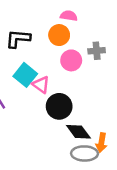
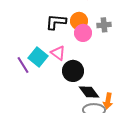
orange circle: (59, 35) -> (79, 21), moved
black L-shape: (18, 39) -> (56, 22), moved
cyan square: (25, 75) -> (38, 57), moved

